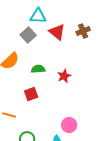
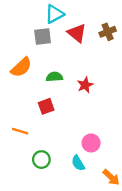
cyan triangle: (38, 16) -> (54, 14), turned -30
gray square: (28, 35) -> (43, 37), turned 35

